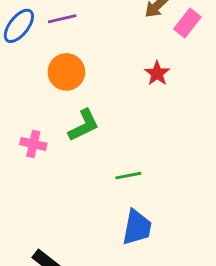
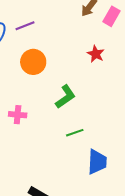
green L-shape: (84, 125) -> (65, 97), moved
green line: (128, 176) -> (75, 133), moved

